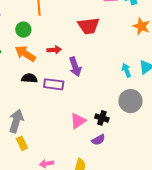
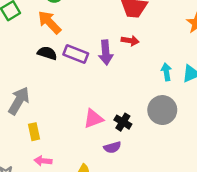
red arrow: (54, 50) -> (130, 41), moved
purple rectangle: (54, 84) -> (76, 54), moved
yellow rectangle: (22, 143) -> (34, 132), moved

